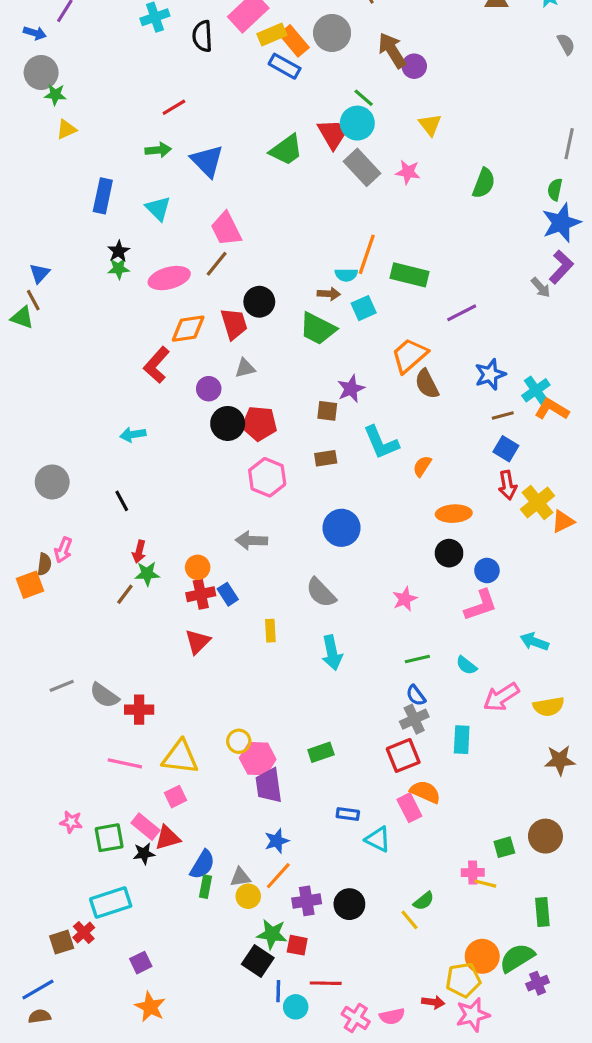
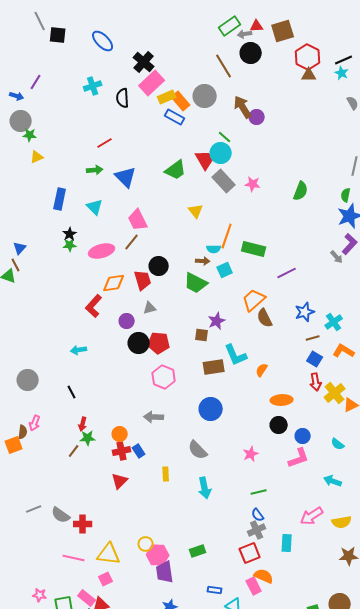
yellow triangle: (430, 125) -> (196, 211), moved
orange L-shape: (552, 409) -> (344, 351), moved
brown rectangle: (326, 458) -> (214, 367), moved, size x1.5
cyan semicircle: (466, 665) -> (338, 444), moved

